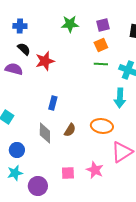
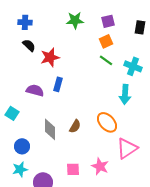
green line: (101, 64) -> (106, 60), turned 32
purple semicircle: (14, 69) -> (35, 90), moved
blue rectangle: (53, 103) -> (58, 84), moved
orange ellipse: (102, 126) -> (107, 122), turned 40

